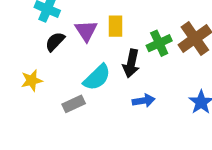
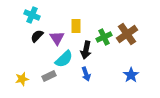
purple triangle: (86, 31) -> (57, 38), moved
yellow star: (32, 80) -> (22, 79), moved
blue arrow: (144, 101) -> (86, 74), moved, turned 80

